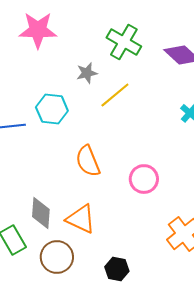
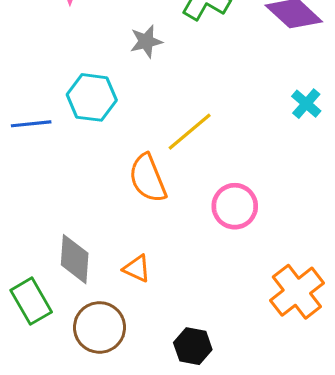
yellow line: (115, 95) -> (190, 132), moved
orange triangle: (81, 219) -> (137, 268), size x0.6

